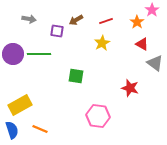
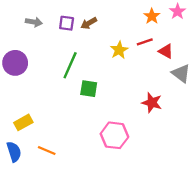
red line: (106, 21) -> (145, 42), moved
orange star: (137, 22) -> (152, 16), moved
purple square: (57, 31) -> (67, 23), moved
green line: (39, 54) -> (70, 65), moved, turned -65
yellow rectangle: (20, 105) -> (23, 122), size x0.7

